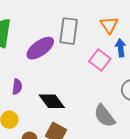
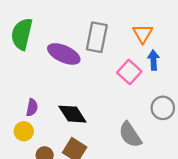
purple ellipse: (40, 48) -> (64, 54), turned 56
purple semicircle: (17, 87) -> (32, 108), moved

